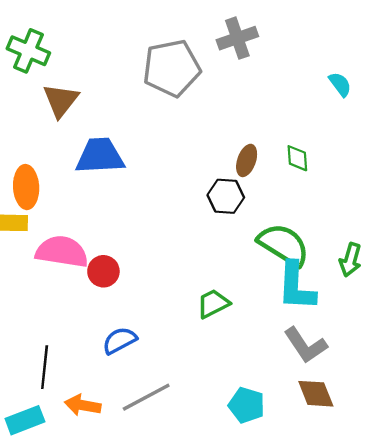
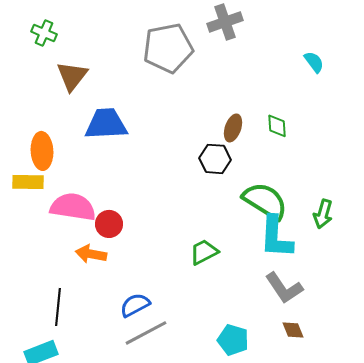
green cross: (28, 51) -> (44, 33), size x0.7
blue semicircle: (120, 341) -> (135, 305), moved
brown diamond: (316, 394) -> (293, 330), size x0.7
orange arrow: (83, 405) -> (91, 254), moved

